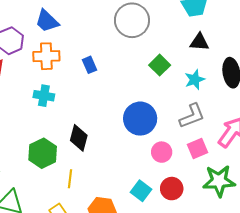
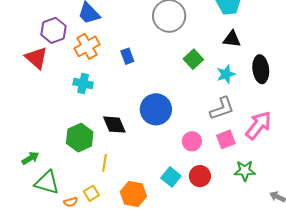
orange cross: (46, 56) -> (87, 46), turned -30
blue circle: (140, 119) -> (156, 109), moved
black diamond: (79, 138) -> (114, 125), turned -40
green star: (219, 181) -> (245, 171), size x0.7

